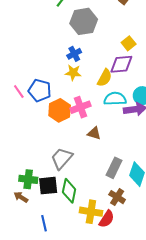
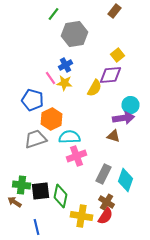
pink line: (19, 91) -> (50, 78), moved
cyan semicircle: (115, 99) -> (70, 137), moved
pink cross: (81, 107) -> (76, 156), moved
brown triangle: (94, 133) -> (114, 136), moved
gray trapezoid: (62, 158) -> (36, 139), moved, turned 30
red semicircle: (107, 219) -> (106, 216), moved

